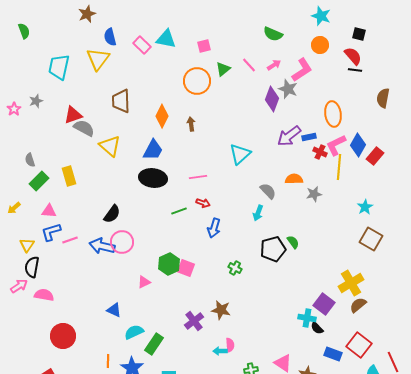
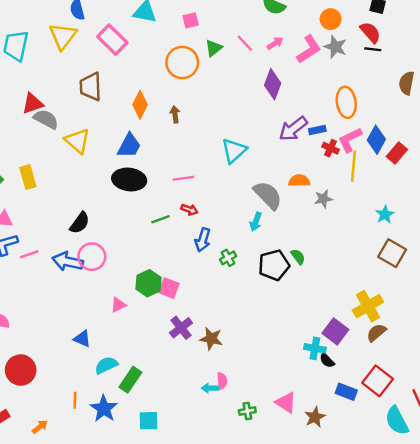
pink rectangle: (142, 45) -> (112, 40), moved, size x1.4
gray star: (288, 89) -> (335, 47), moved
gray semicircle: (268, 191) -> (268, 195), size x1.5
green cross: (235, 268) -> (228, 258), moved, turned 32
purple cross: (194, 321) -> (181, 328), moved

